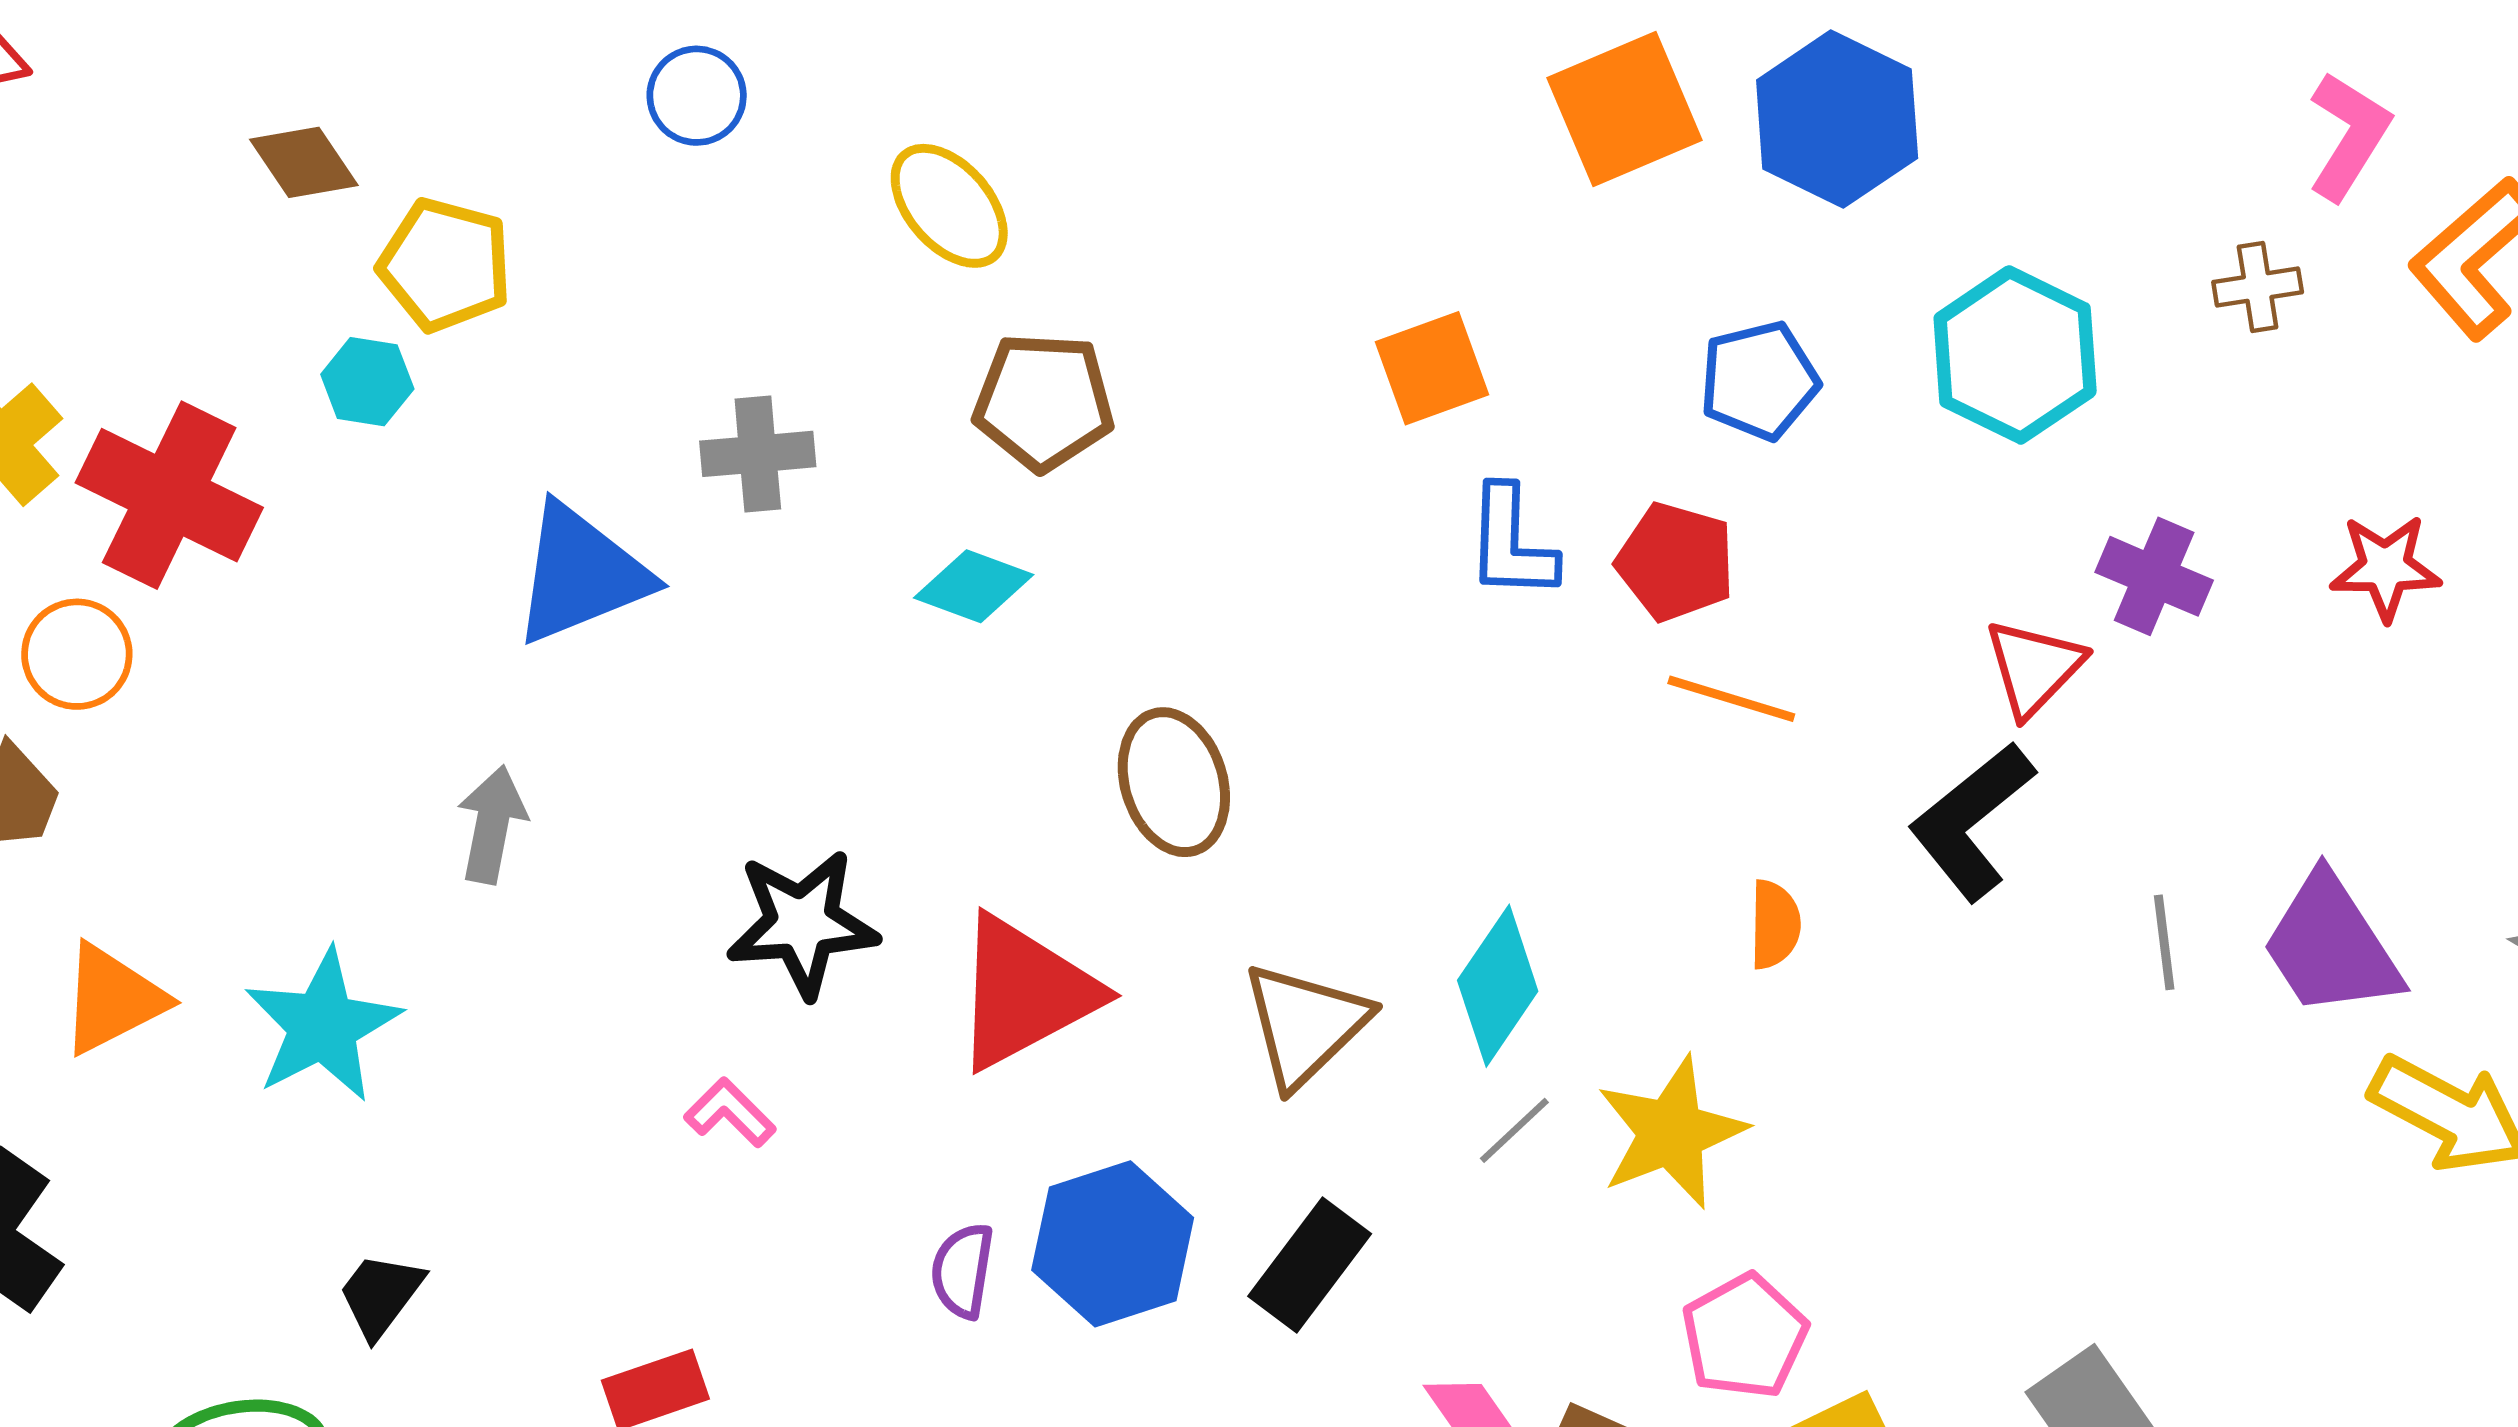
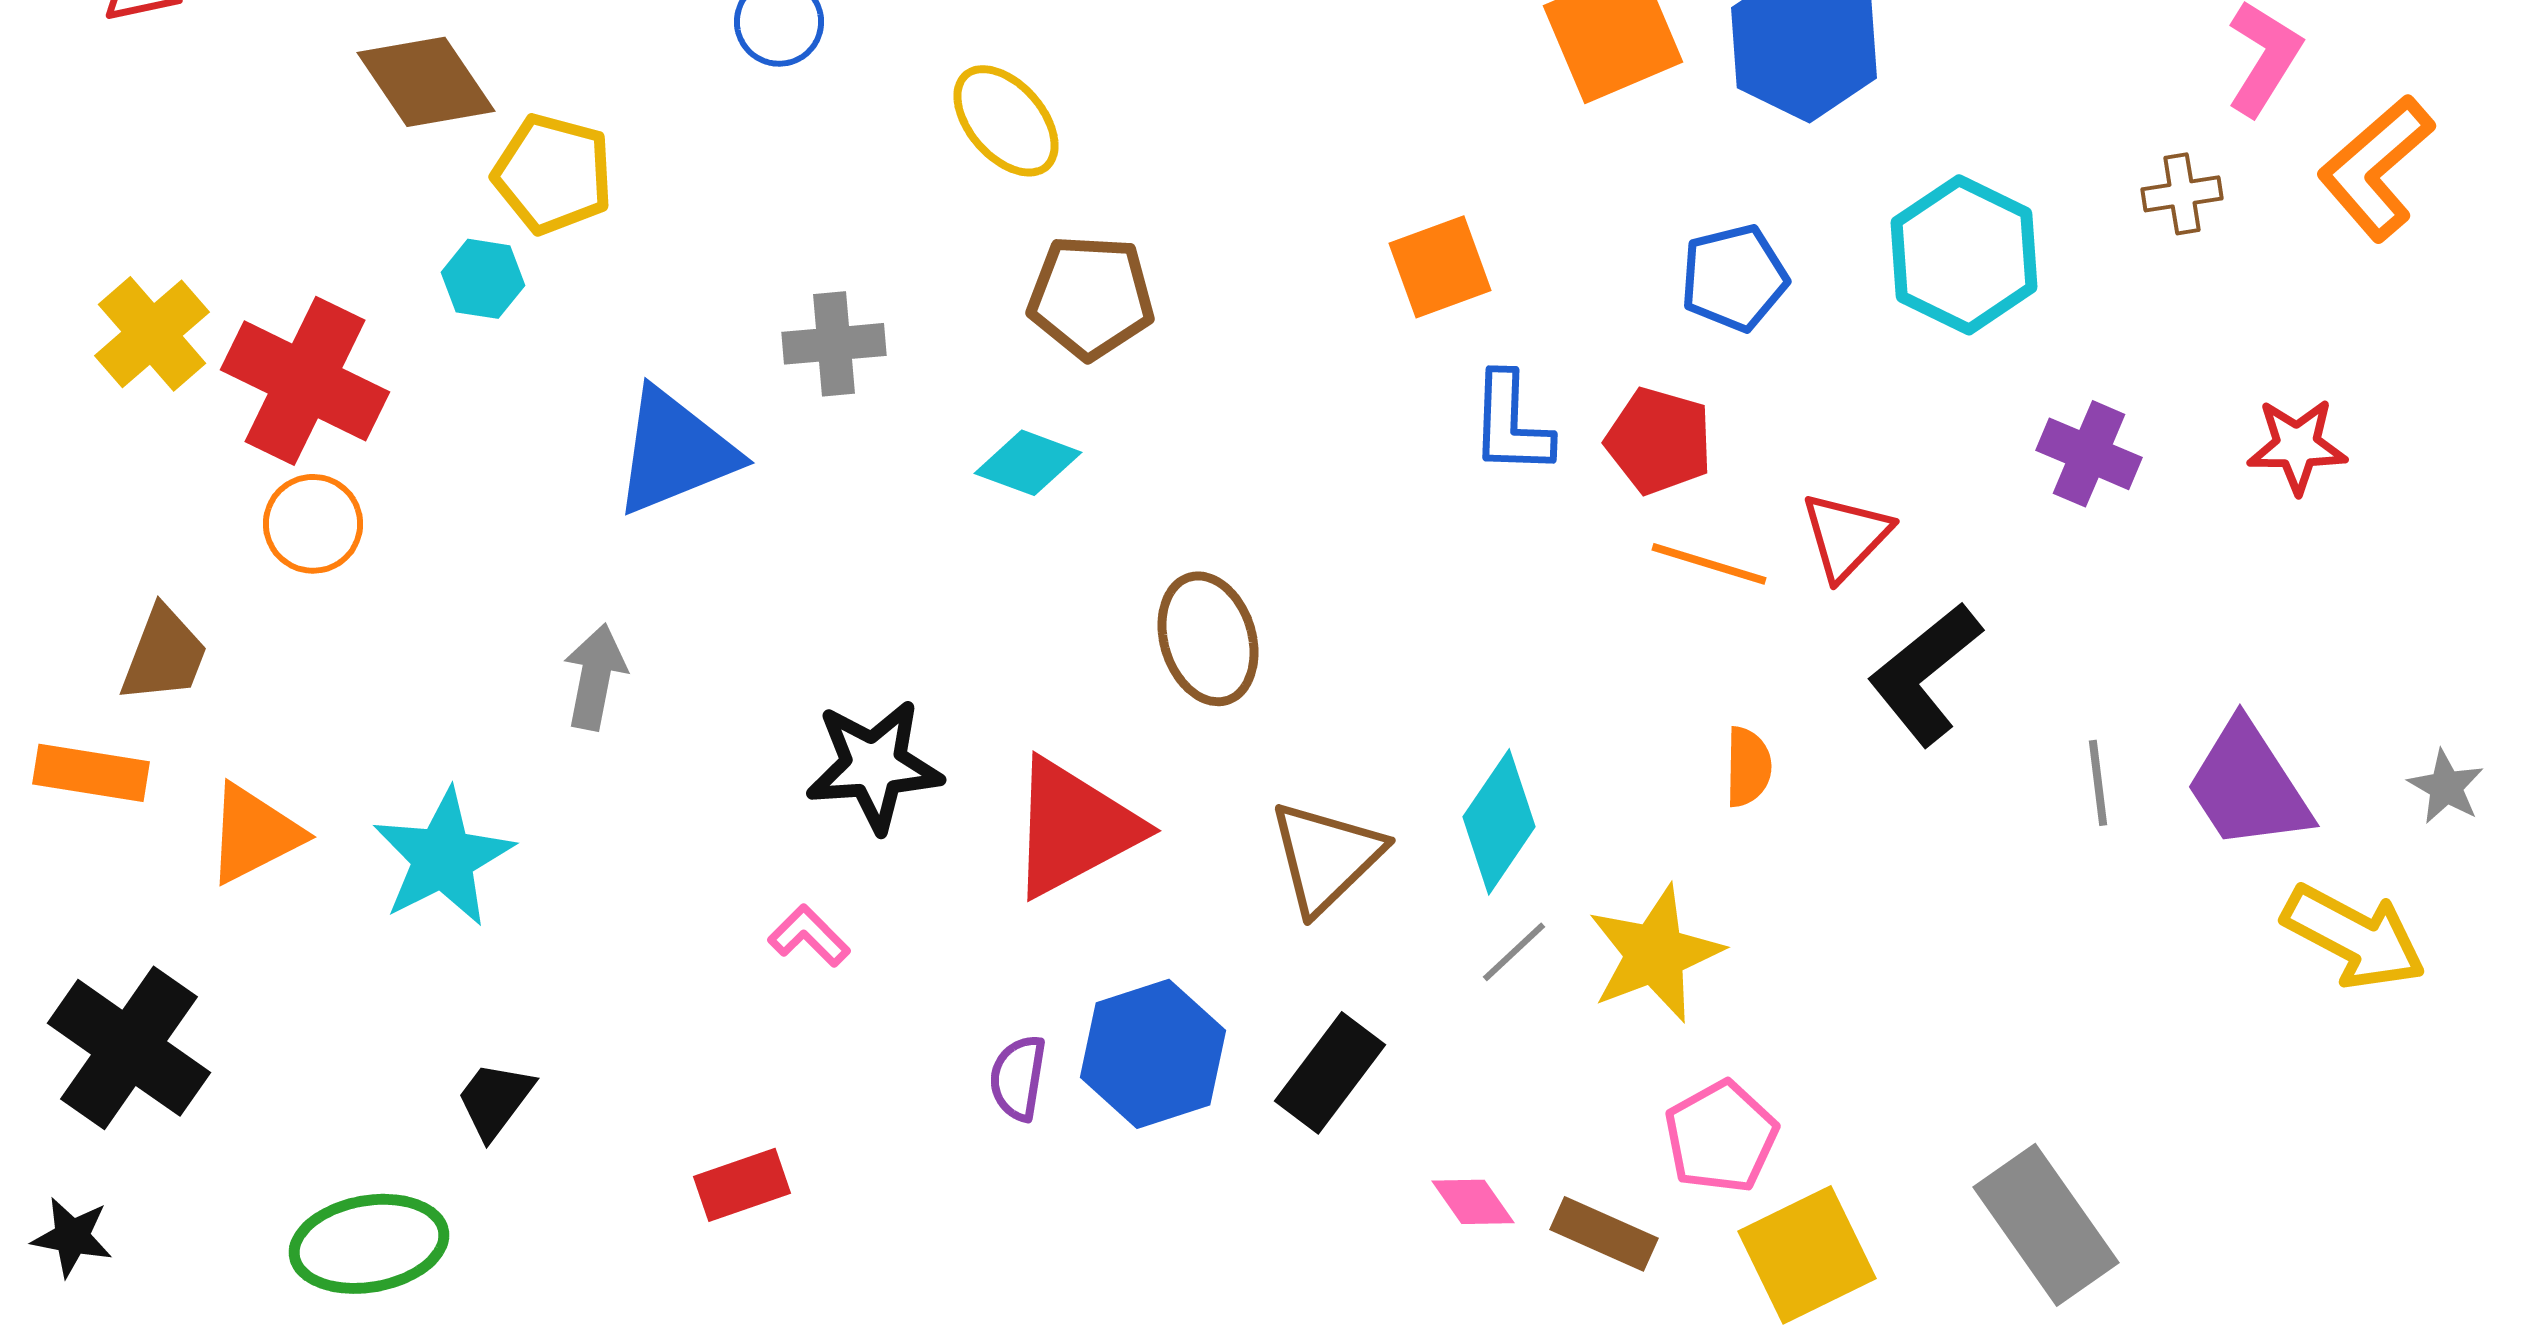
brown diamond: (304, 162) -> (426, 82), size x1.4
orange circle: (77, 654) -> (313, 524), moved
red triangle: (2034, 668) -> (1846, 536), moved

